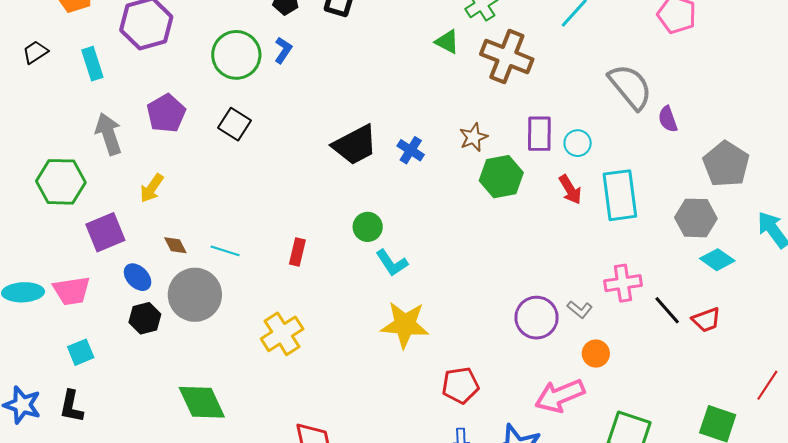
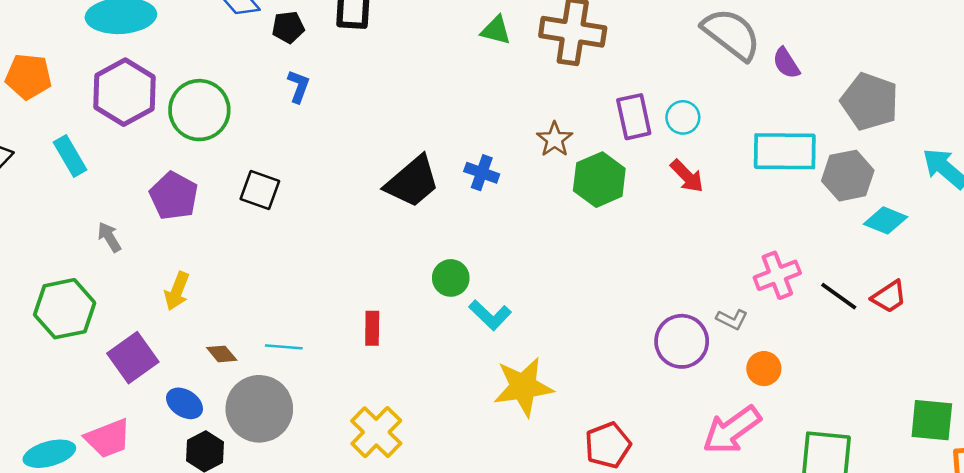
green circle: (236, 55) -> (199, 110), moved
gray arrow: (109, 134) -> (109, 237), size x0.6
cyan rectangle: (620, 195) -> (785, 151), moved, turned -69

